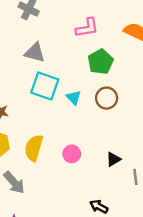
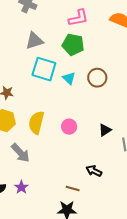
gray triangle: (35, 52) -> (34, 41), turned -30
green pentagon: (101, 62) -> (73, 44), moved, turned -30

